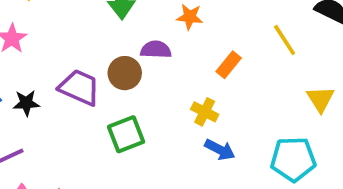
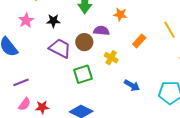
black star: (26, 103) -> (53, 21), moved
yellow cross: (205, 112) -> (111, 58), moved

